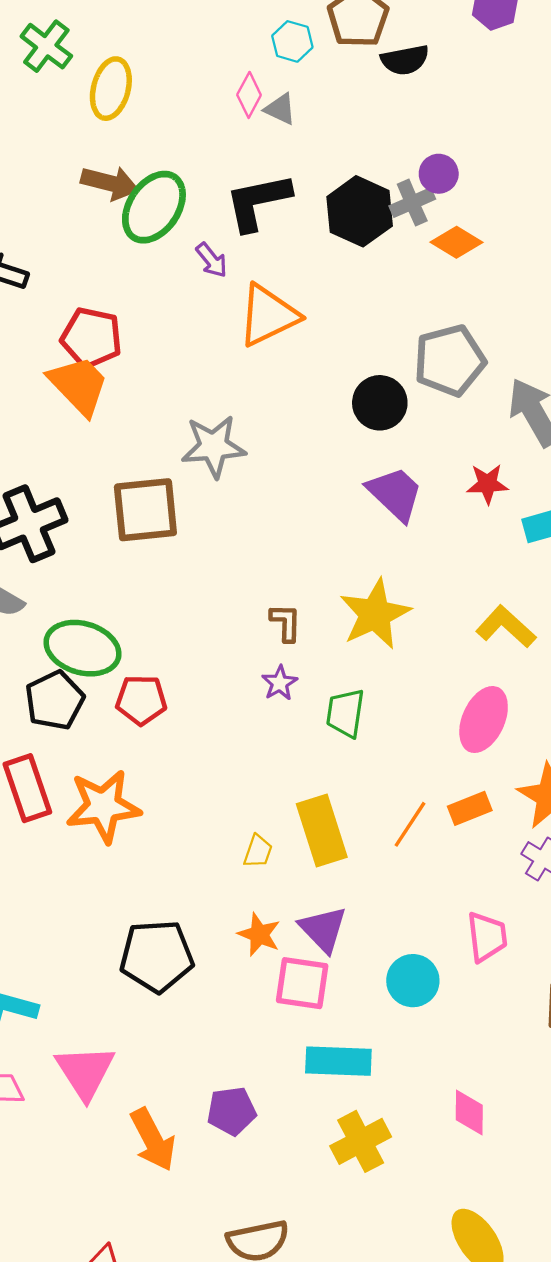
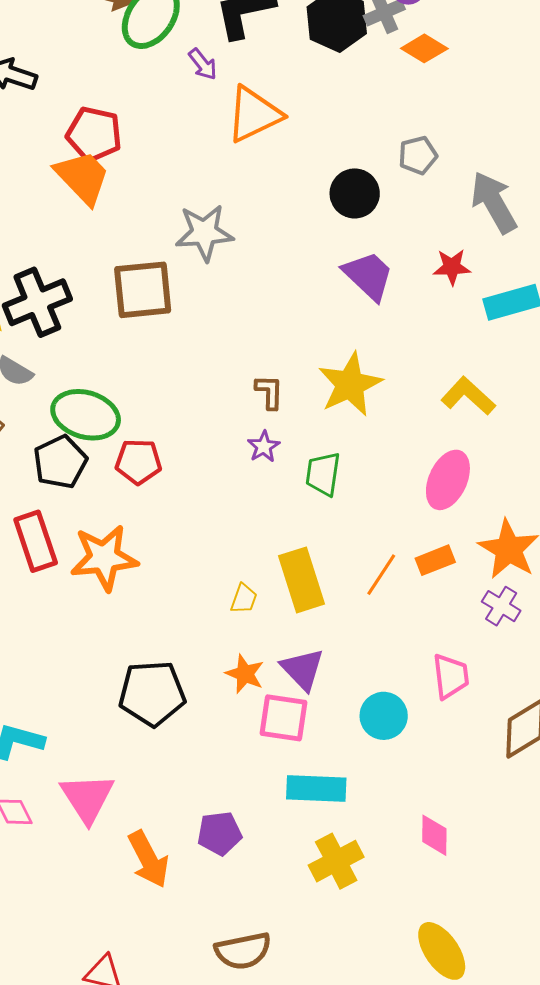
gray pentagon: (450, 360) -> (418, 155), size x0.6

